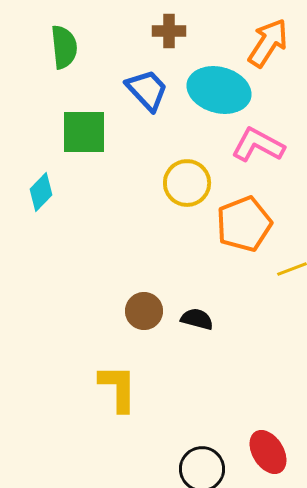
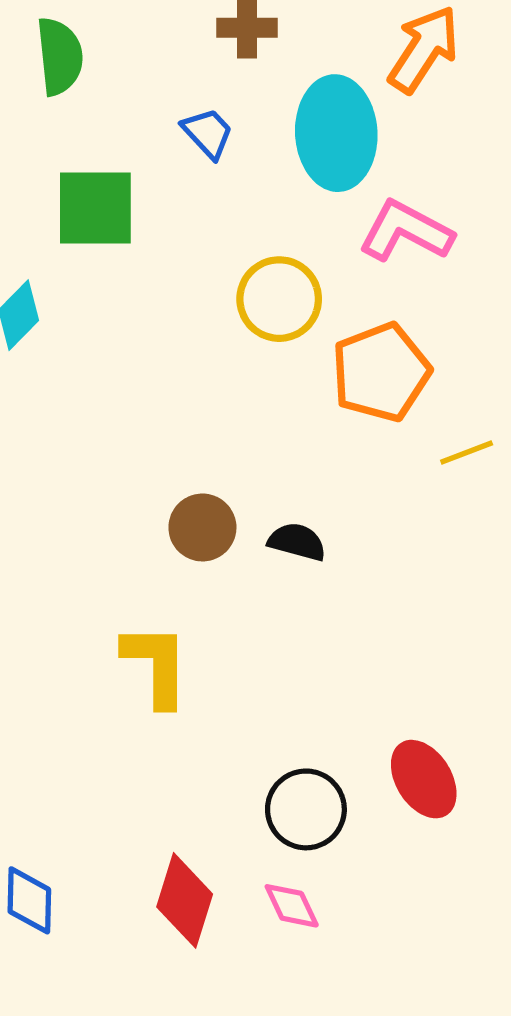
blue trapezoid: (147, 90) -> (208, 133), size x0.7
cyan ellipse: (219, 90) -> (336, 133), turned 72

